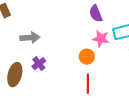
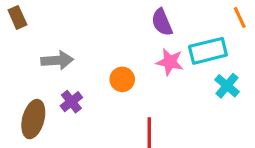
orange circle: (87, 57) -> (122, 79), moved

